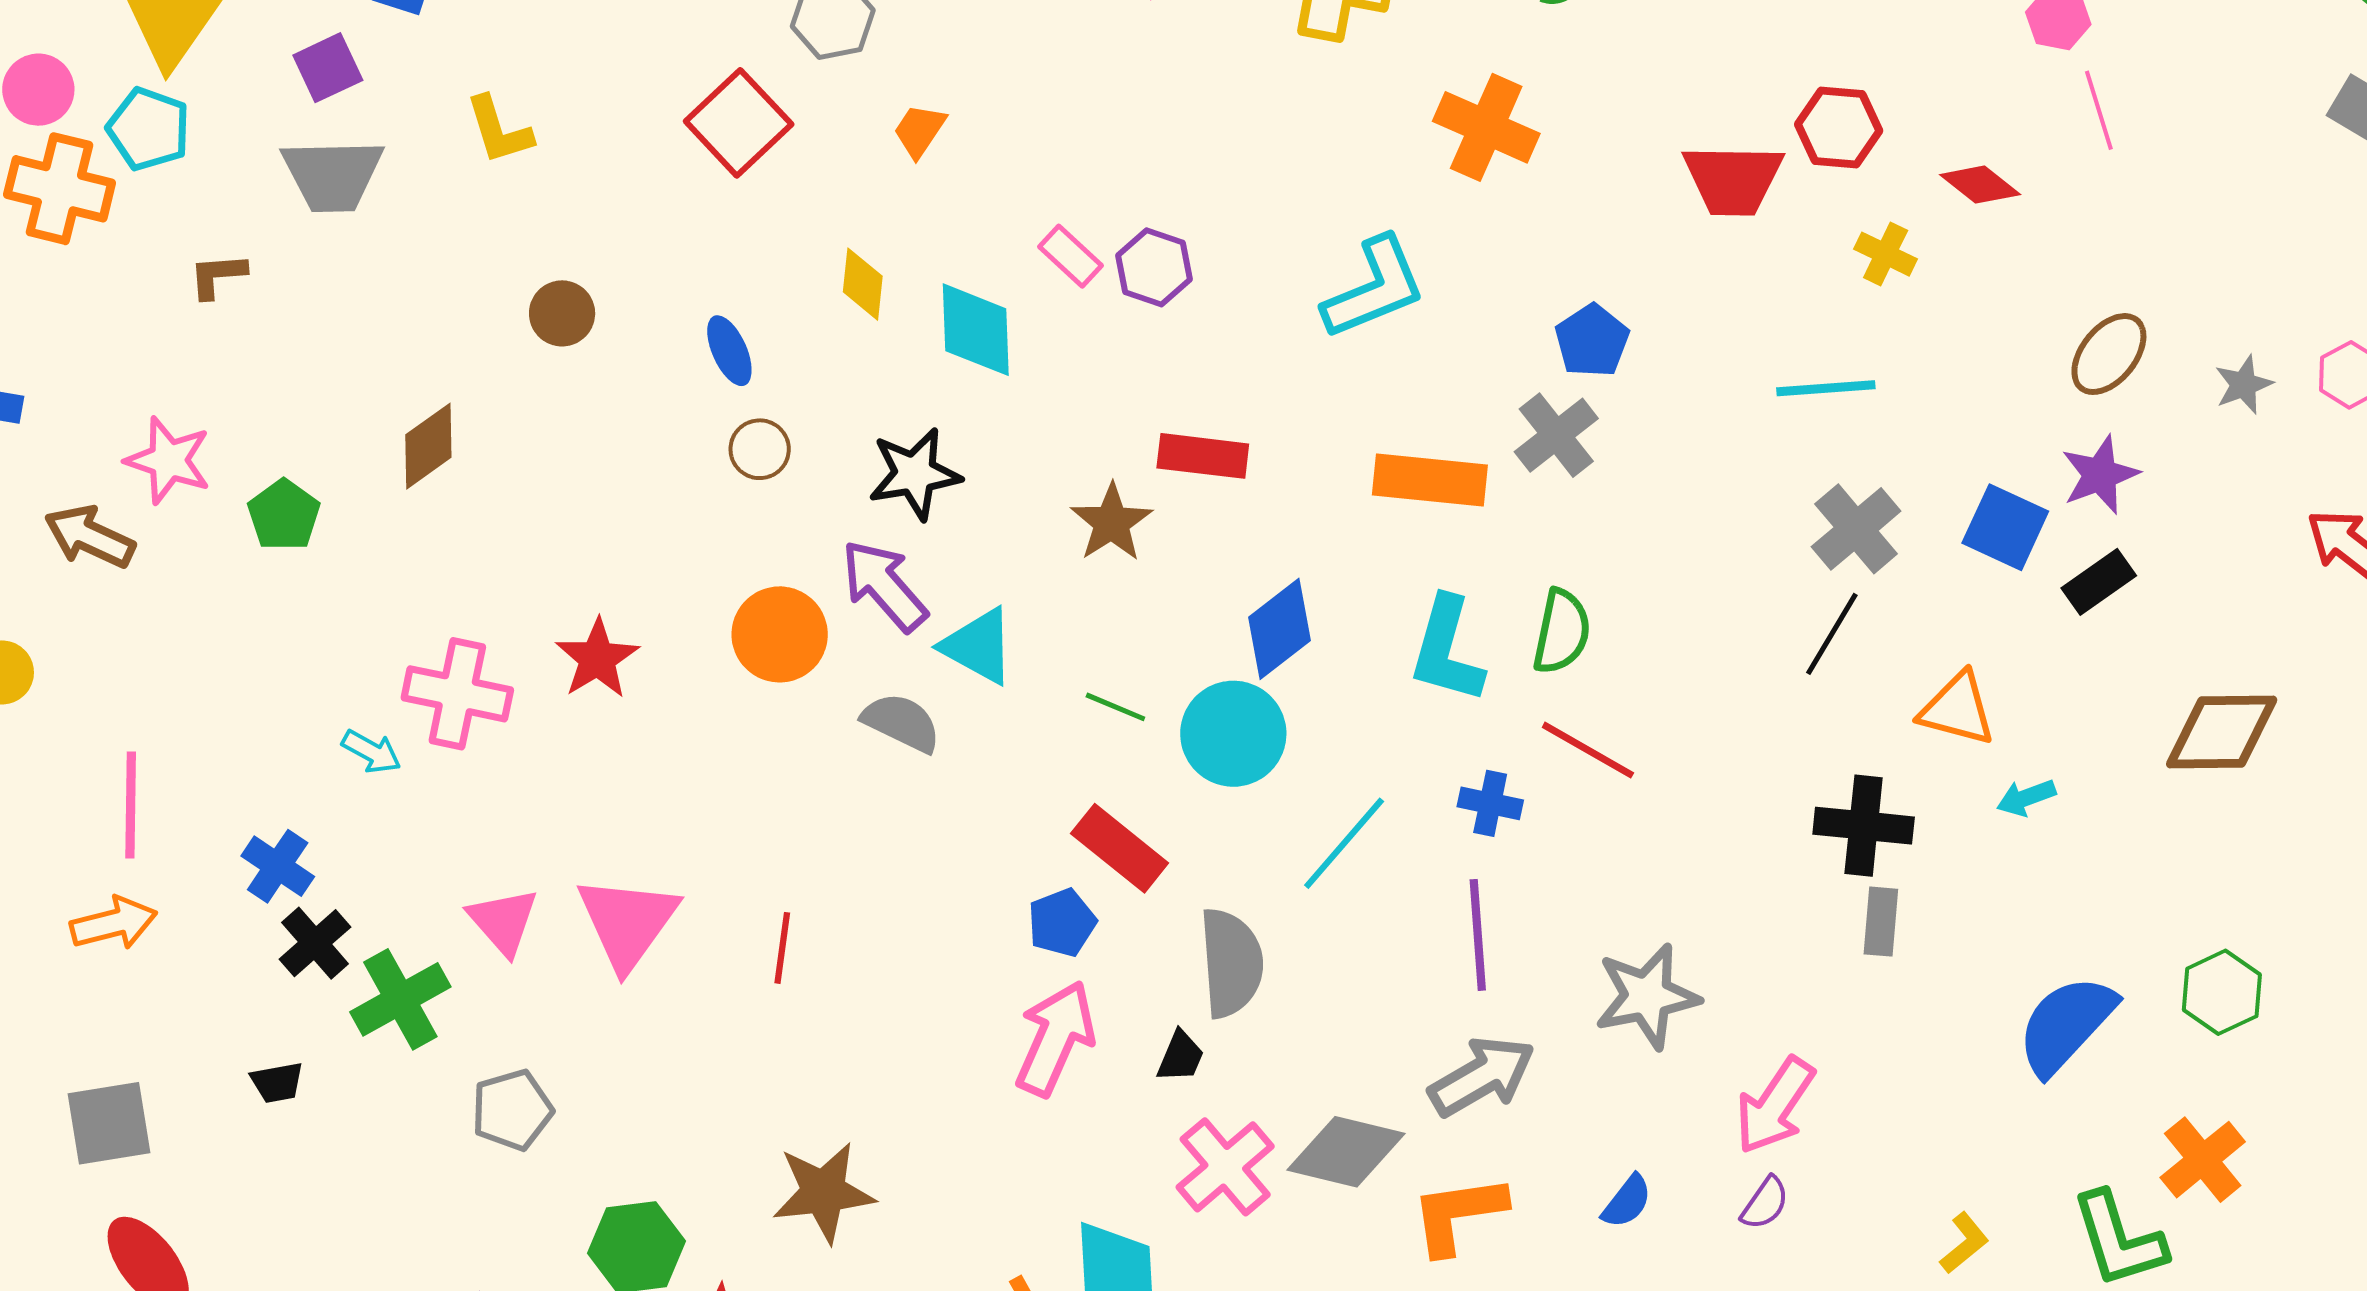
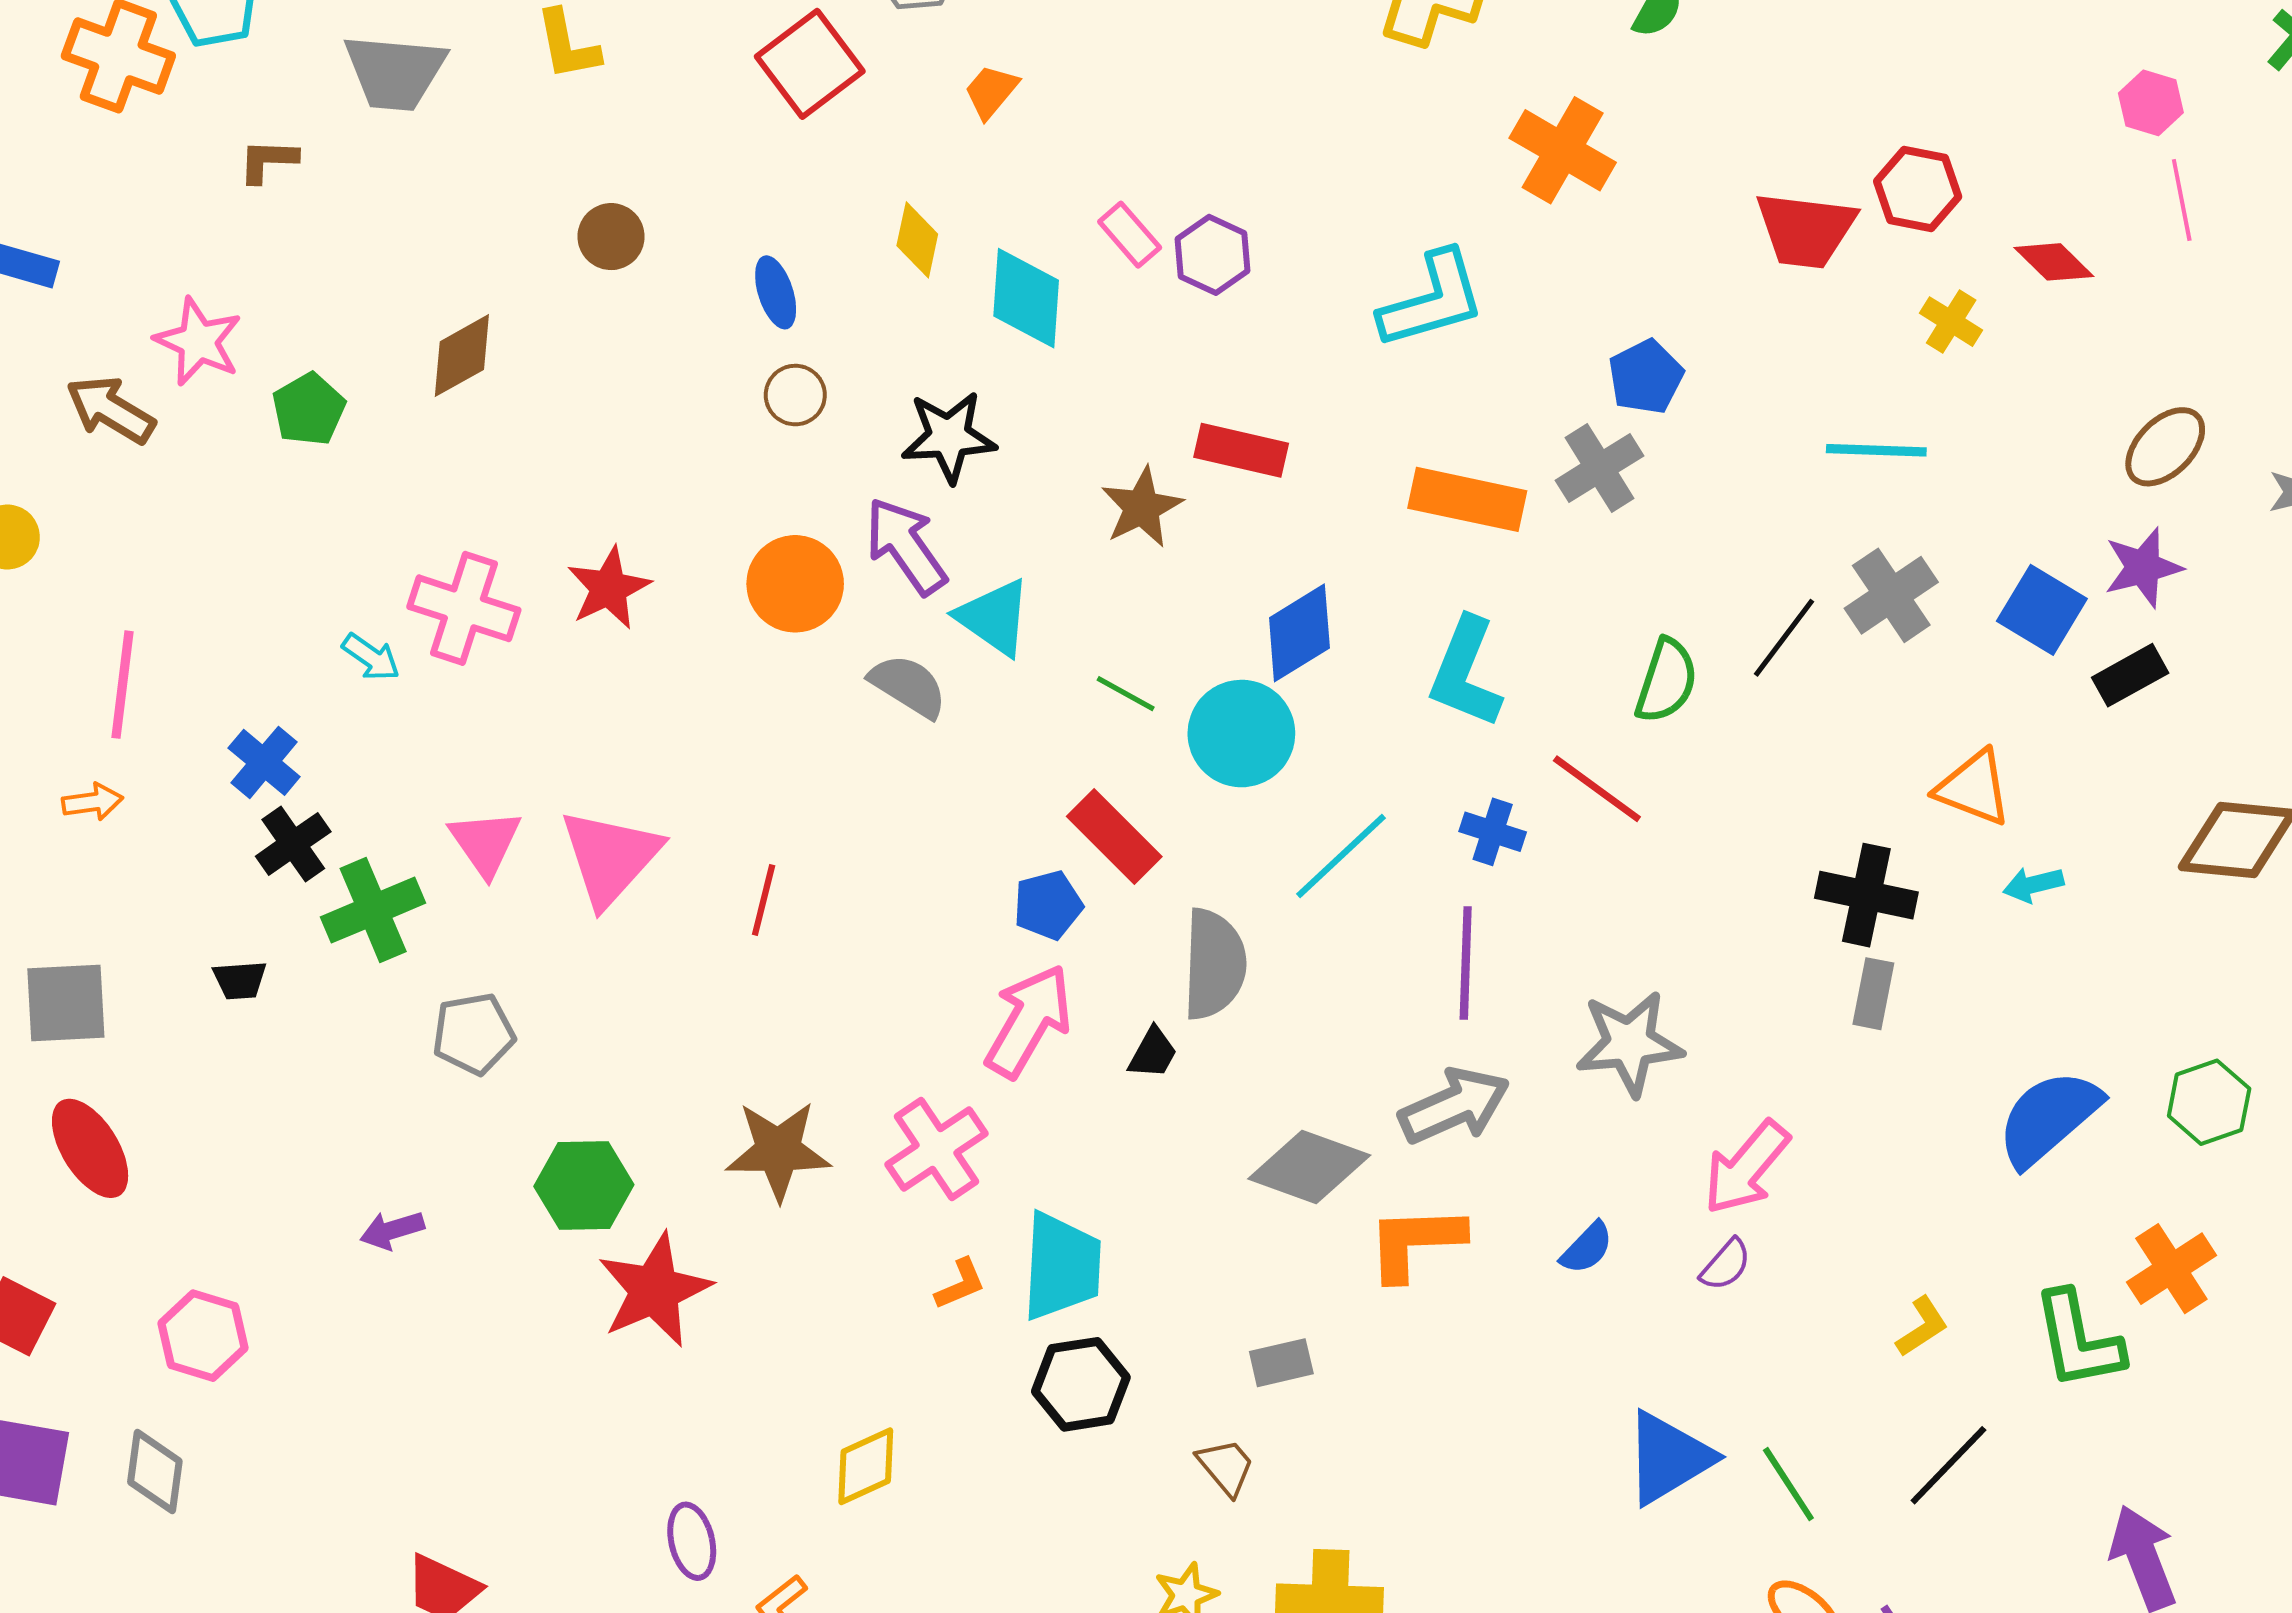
green semicircle: (1562, 632) -> (1666, 681), moved
black line: (1832, 634) -> (1784, 638), moved
orange arrow: (114, 923) -> (93, 802), size x0.7
pink cross: (1225, 1167) -> (936, 1149), moved

